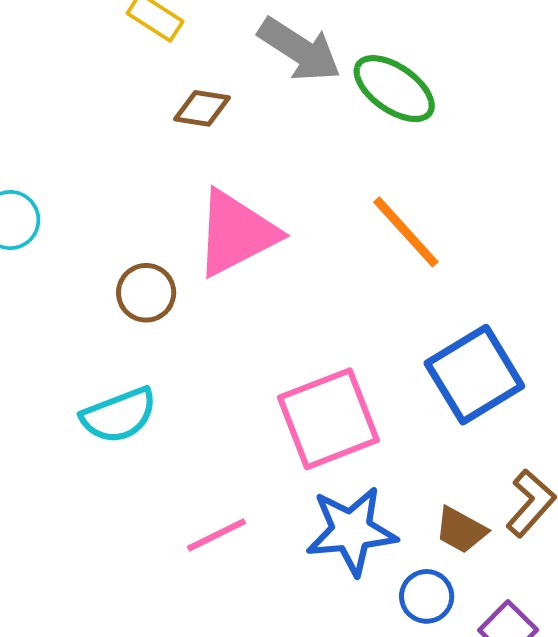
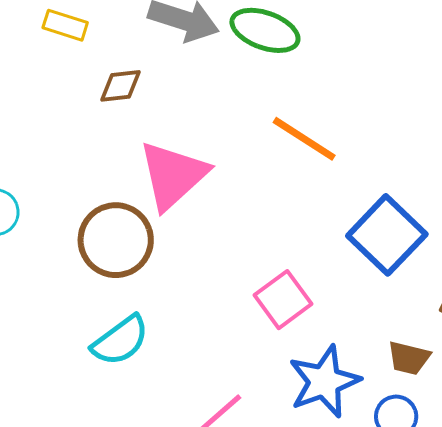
brown circle: (146, 293) -> (116, 240), size x1.6
pink square: (328, 419) -> (283, 300), size x0.7

